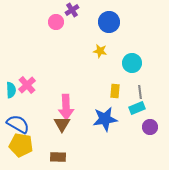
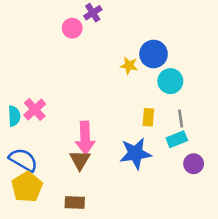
blue circle: (109, 22) -> (154, 54), moved
yellow pentagon: (21, 145) -> (27, 187), turned 30

